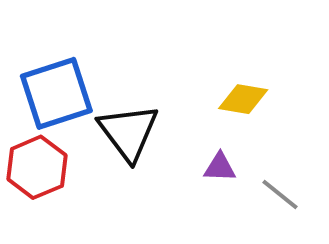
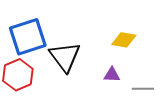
gray line: (280, 195) -> (143, 89), turned -40

